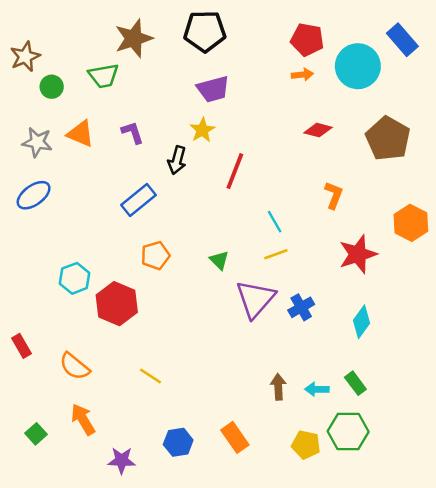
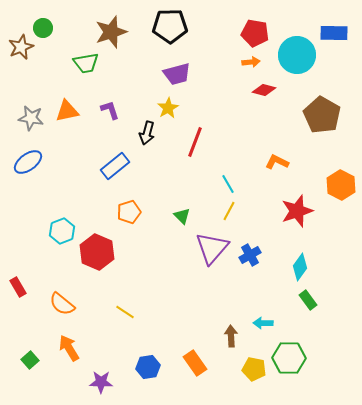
blue rectangle: (402, 40) -> (334, 33), turned -48
green circle: (52, 87) -> (43, 28), moved
red diamond: (318, 130) -> (264, 90), moved
orange triangle: (81, 134) -> (67, 111), turned -35
orange L-shape: (334, 195) -> (277, 162), turned -85
yellow line: (276, 254) -> (229, 211), turned -42
green rectangle: (355, 383) -> (308, 300), moved
brown arrow: (278, 387) -> (231, 336), moved

